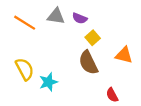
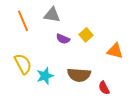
purple semicircle: (80, 18) -> (63, 39), moved
orange line: (25, 23) -> (23, 21), turned 35
brown semicircle: (88, 63) -> (79, 75), moved, turned -60

